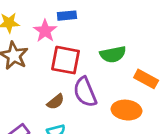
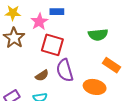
green semicircle: (113, 54) -> (98, 35), moved

